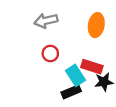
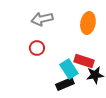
red circle: (50, 54) -> (37, 48), moved

